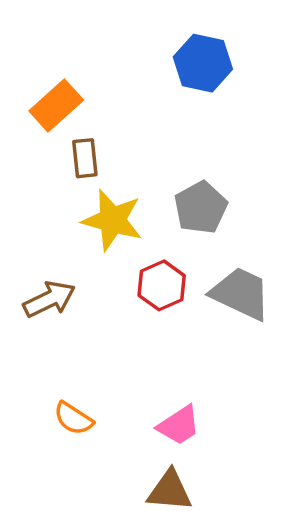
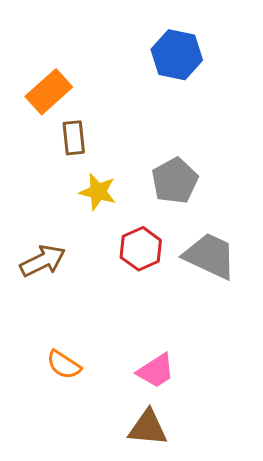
yellow star: (112, 220) -> (98, 192), size x0.7

